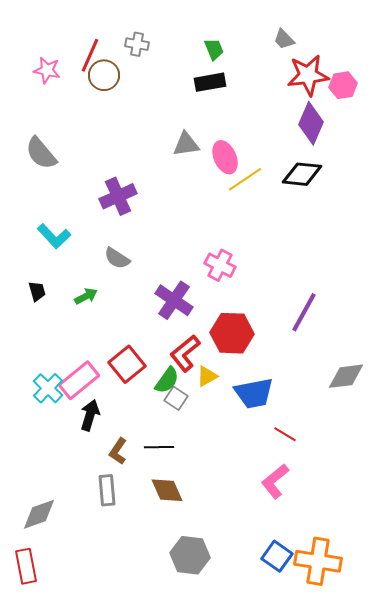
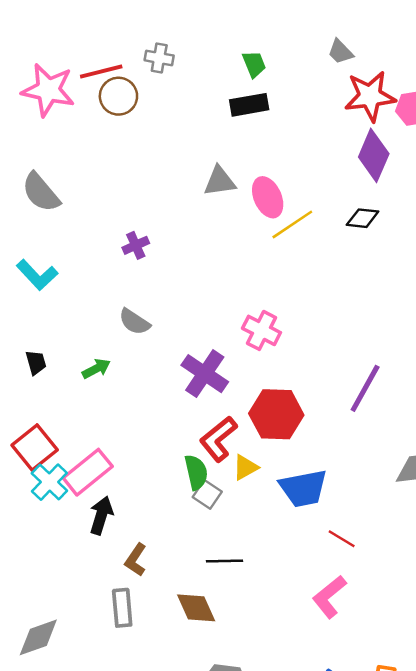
red line: (90, 55) -> (101, 72), turned 52
pink star: (47, 70) -> (48, 90), size x1.6
black diamond: (302, 174) -> (363, 218), size x0.7
purple cross: (118, 196) -> (136, 245), size x0.6
cyan L-shape: (54, 236) -> (37, 275), moved
red square: (127, 364) -> (35, 448), moved
green semicircle: (167, 380) -> (196, 472), turned -48
black line: (159, 447) -> (224, 561), moved

